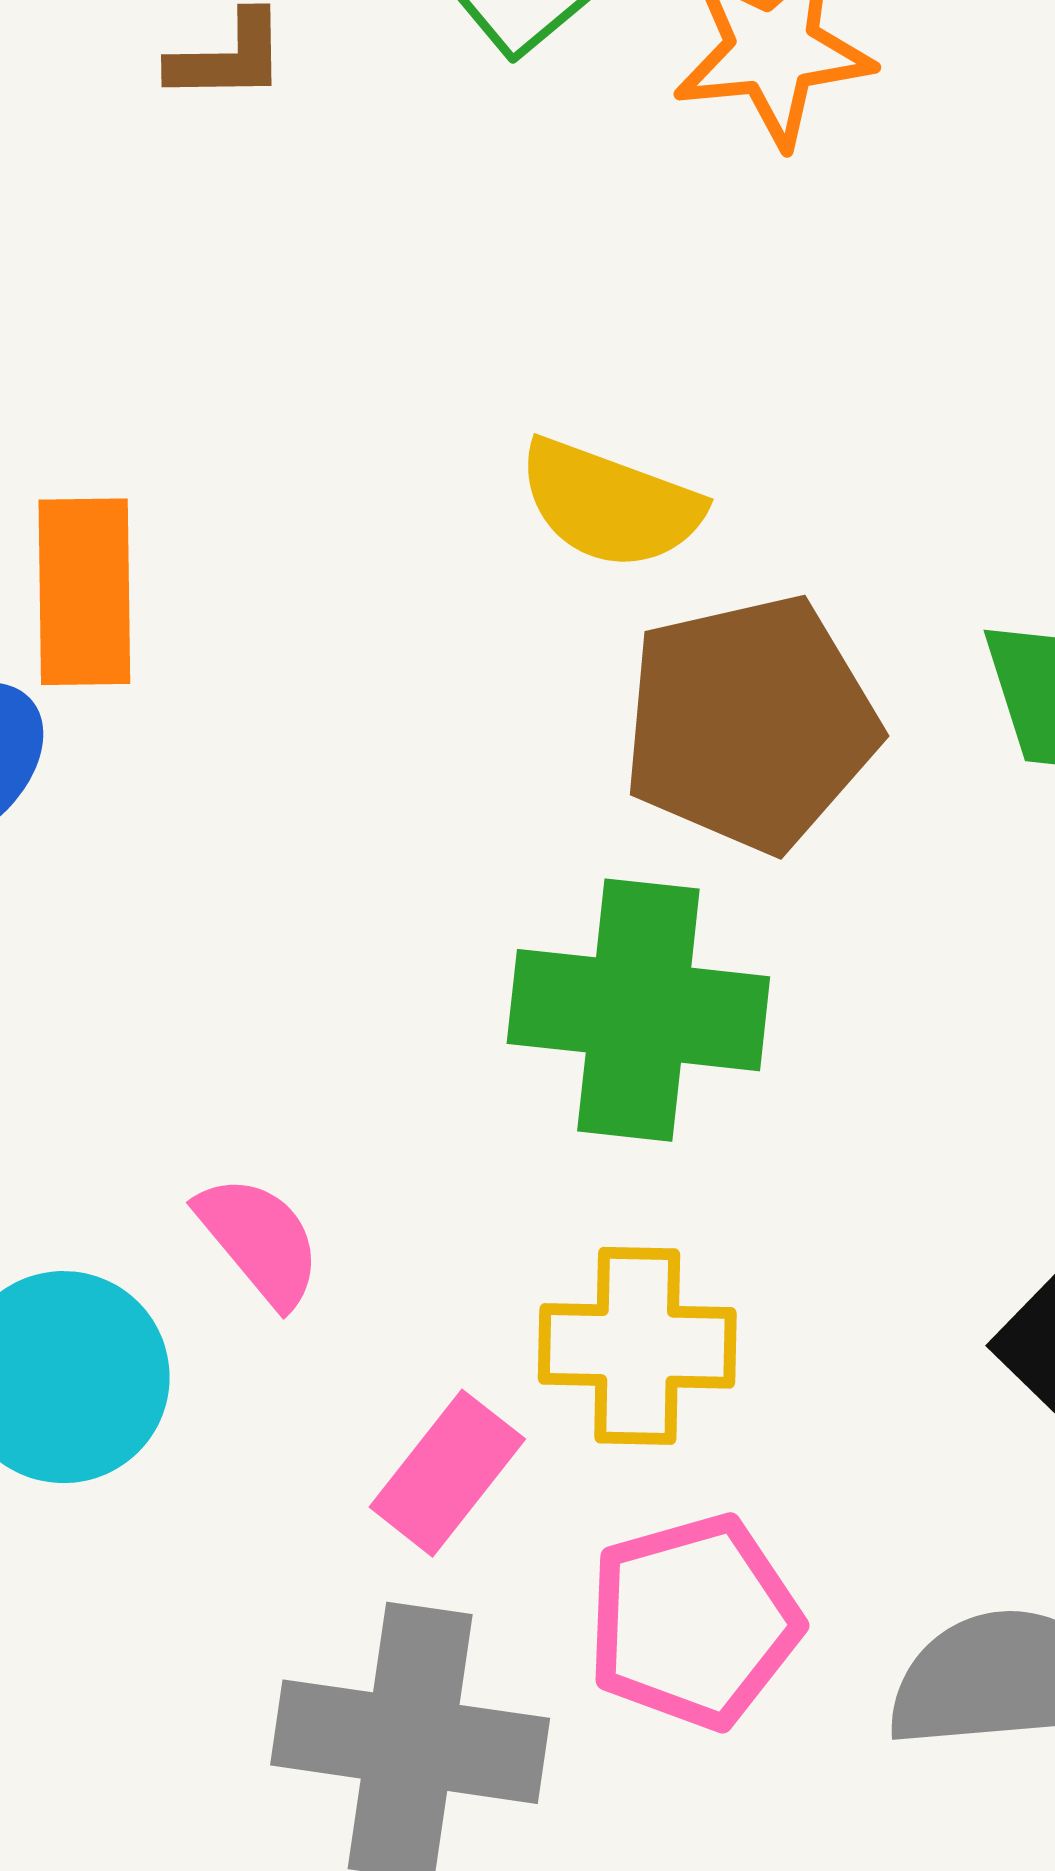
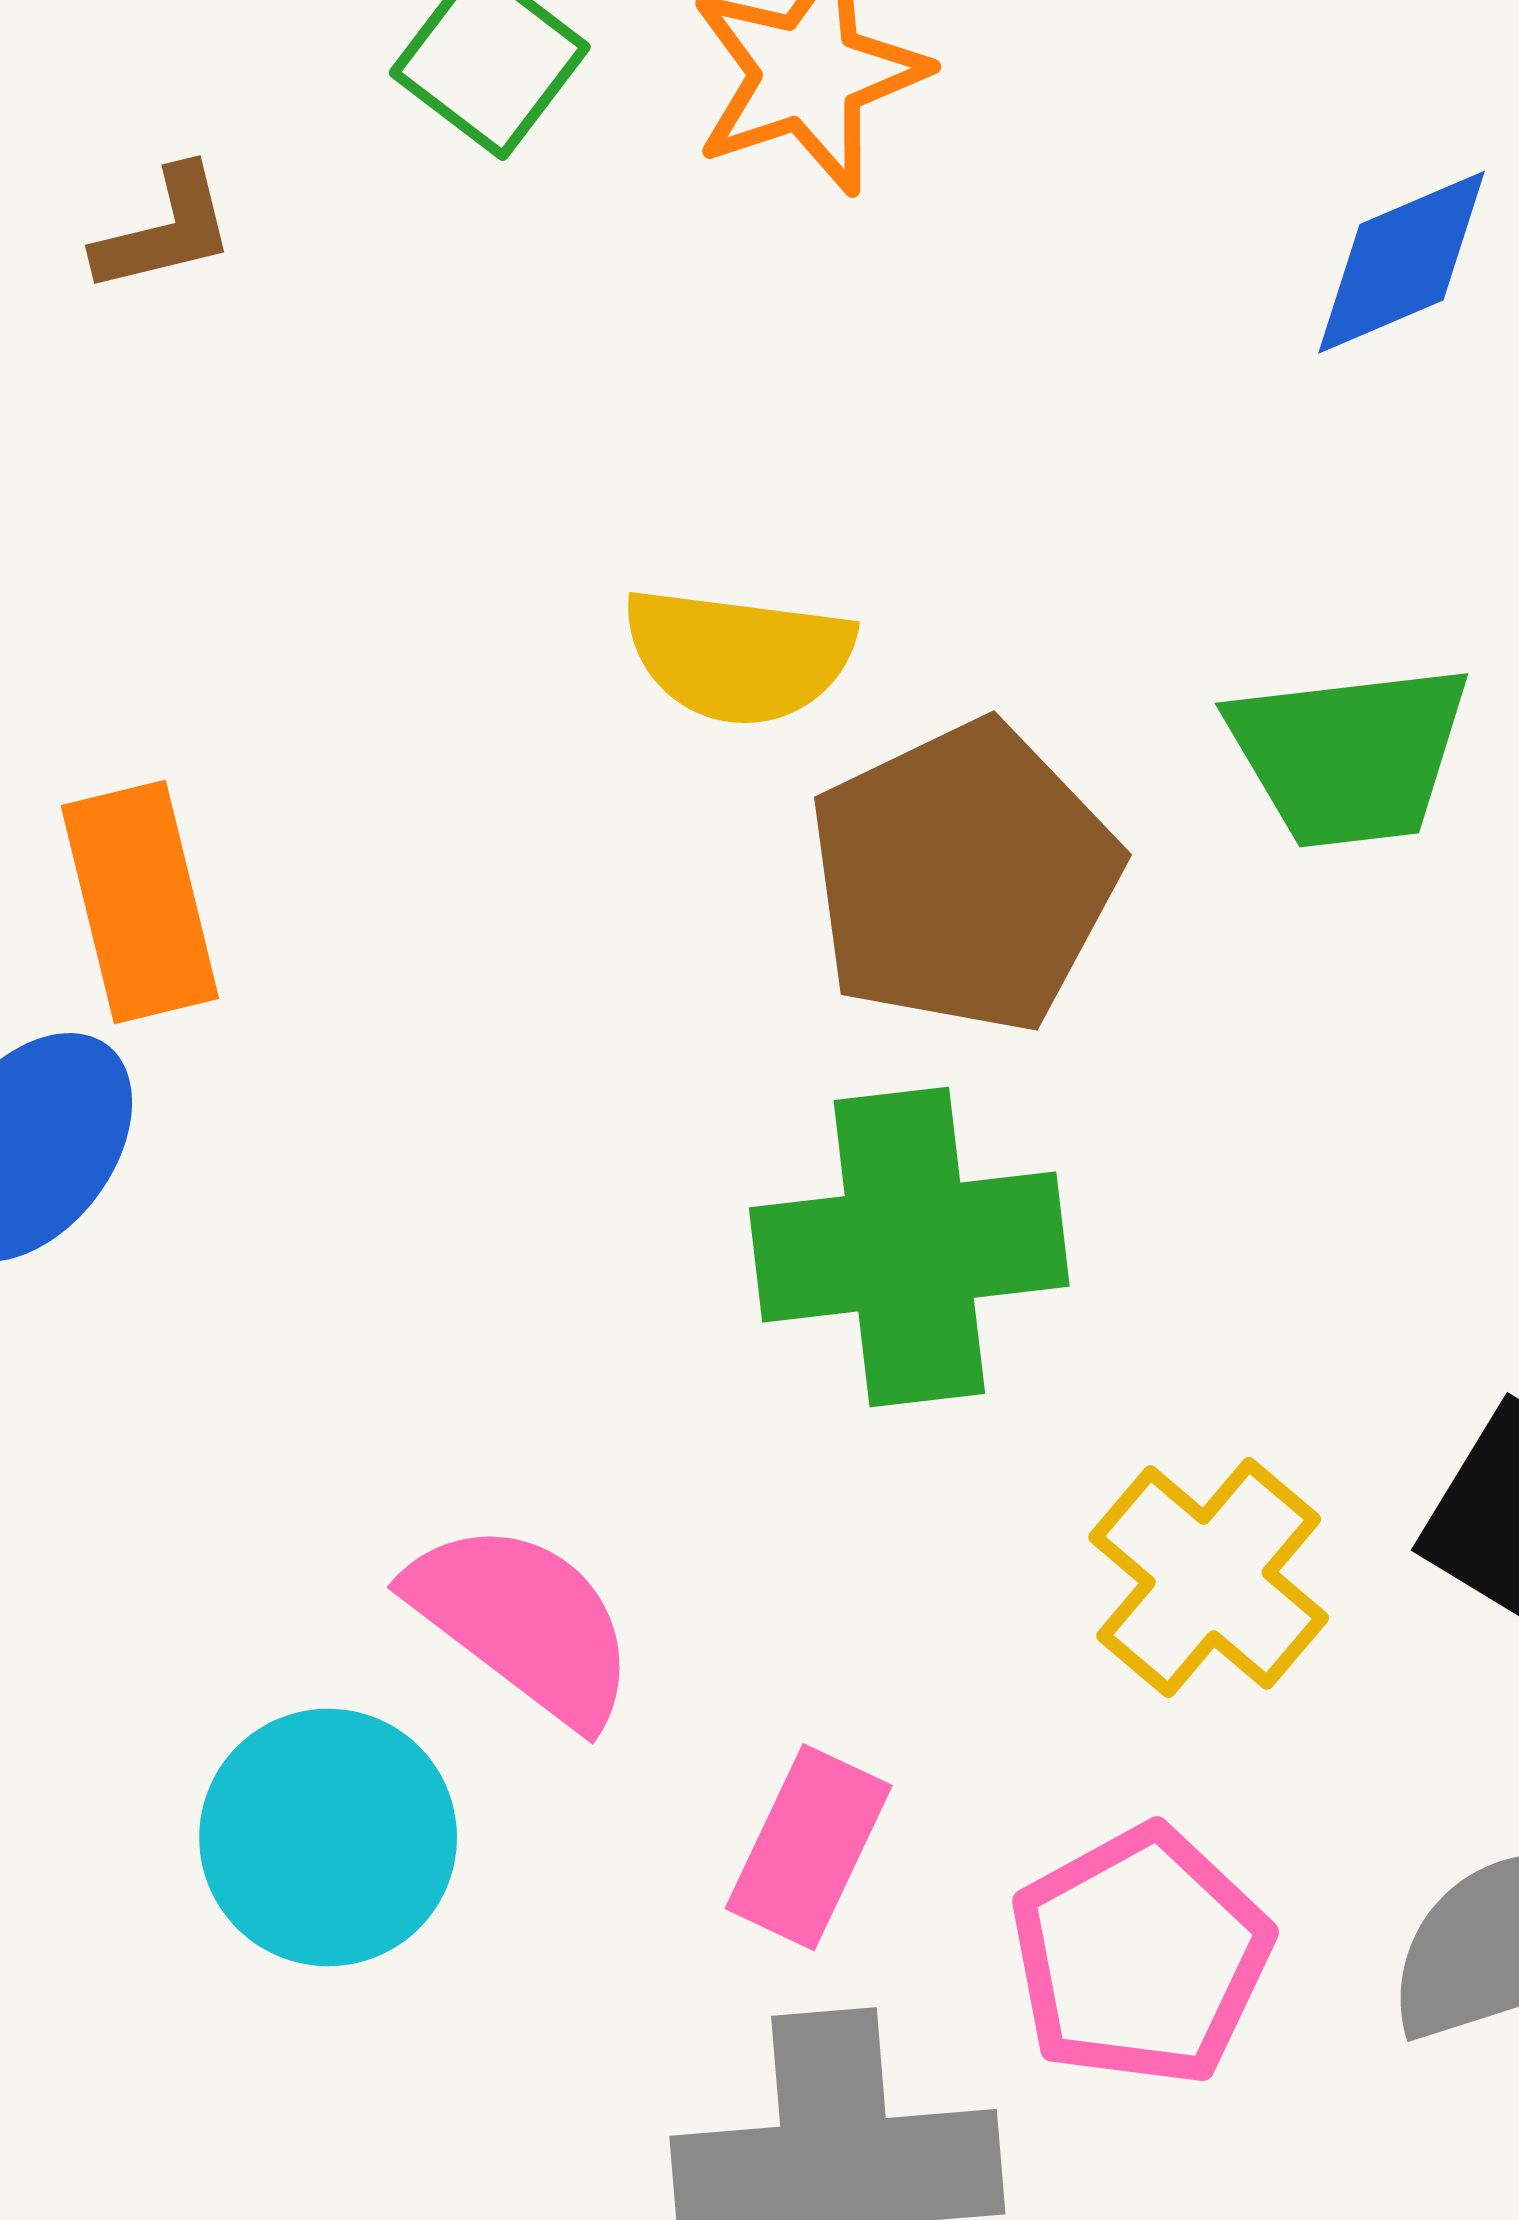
pink semicircle: (259, 1240) -> (523, 1623), size x1.4
yellow cross: (637, 1346) -> (1209, 1577), moved, turned -38

